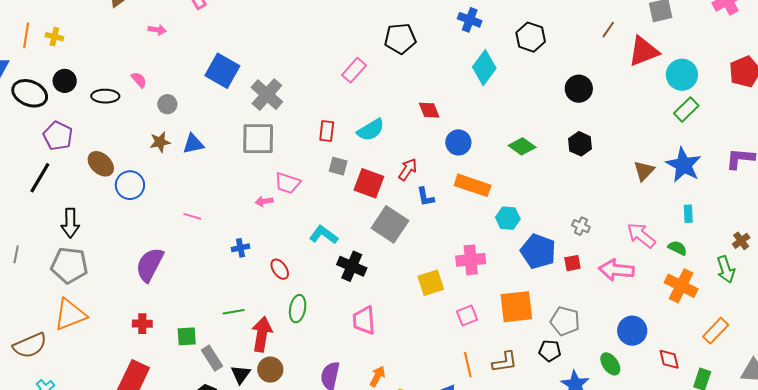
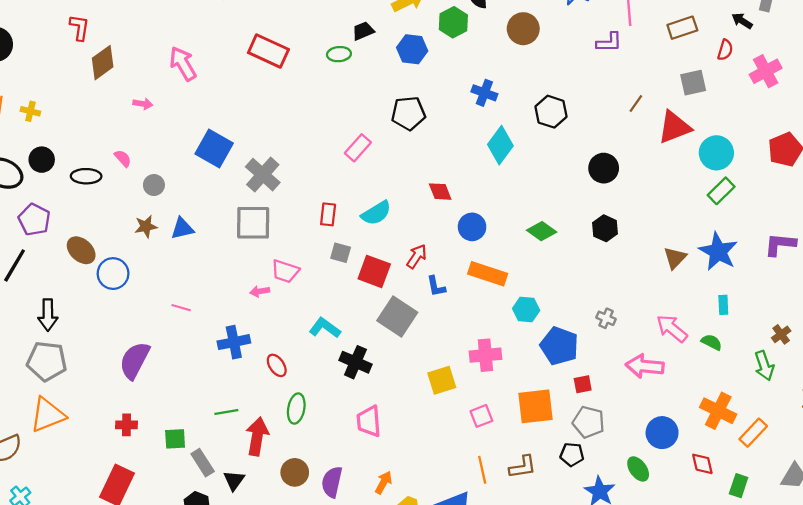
blue cross: (240, 248) -> (234, 342), size x1.6
red square: (572, 263) -> (583, 384), moved
orange cross: (681, 286) -> (718, 411), moved
brown circle: (270, 370) -> (295, 472), moved

